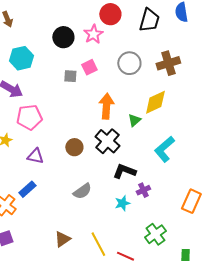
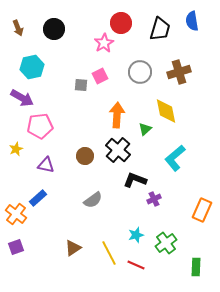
black circle: (63, 37) -> (54, 29), moved
yellow diamond: (155, 102) -> (166, 111), turned -76
cyan star: (122, 203) -> (136, 235), moved

